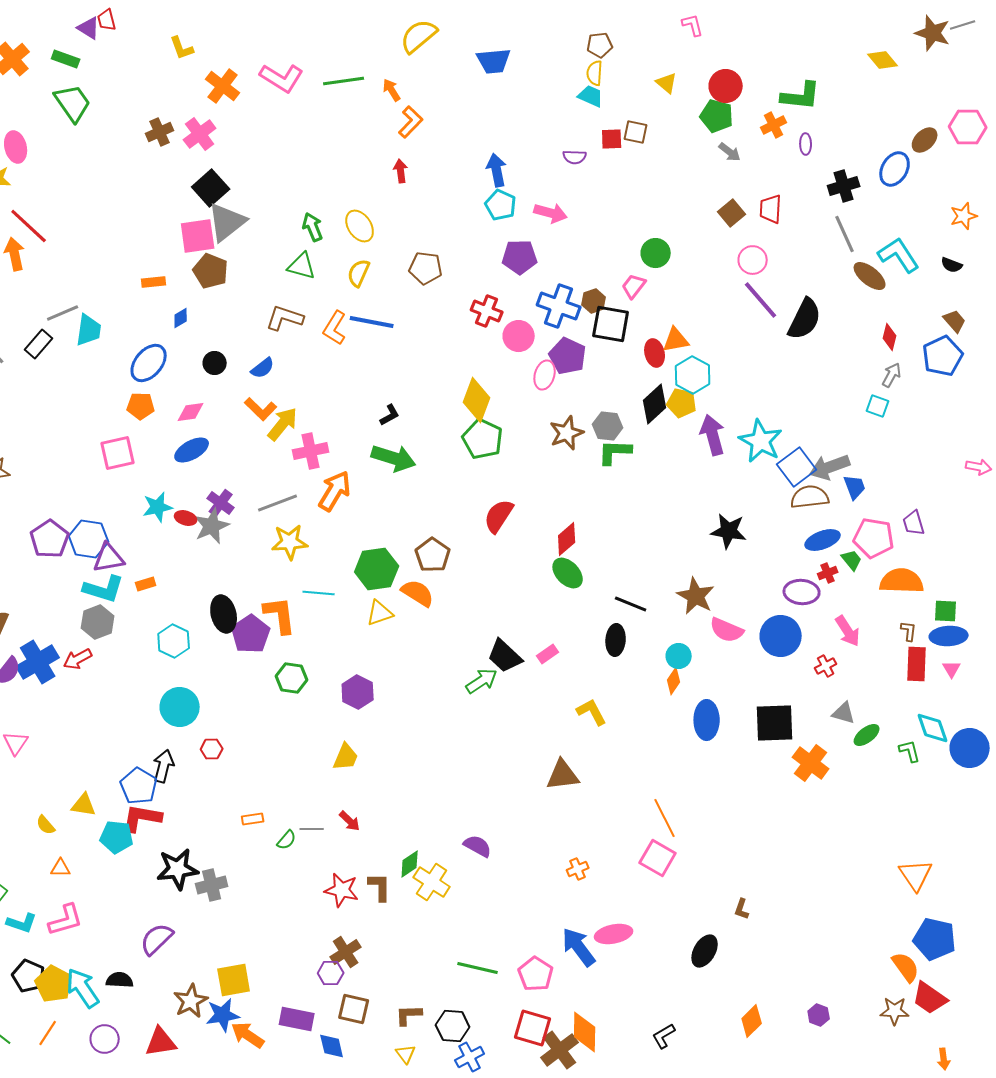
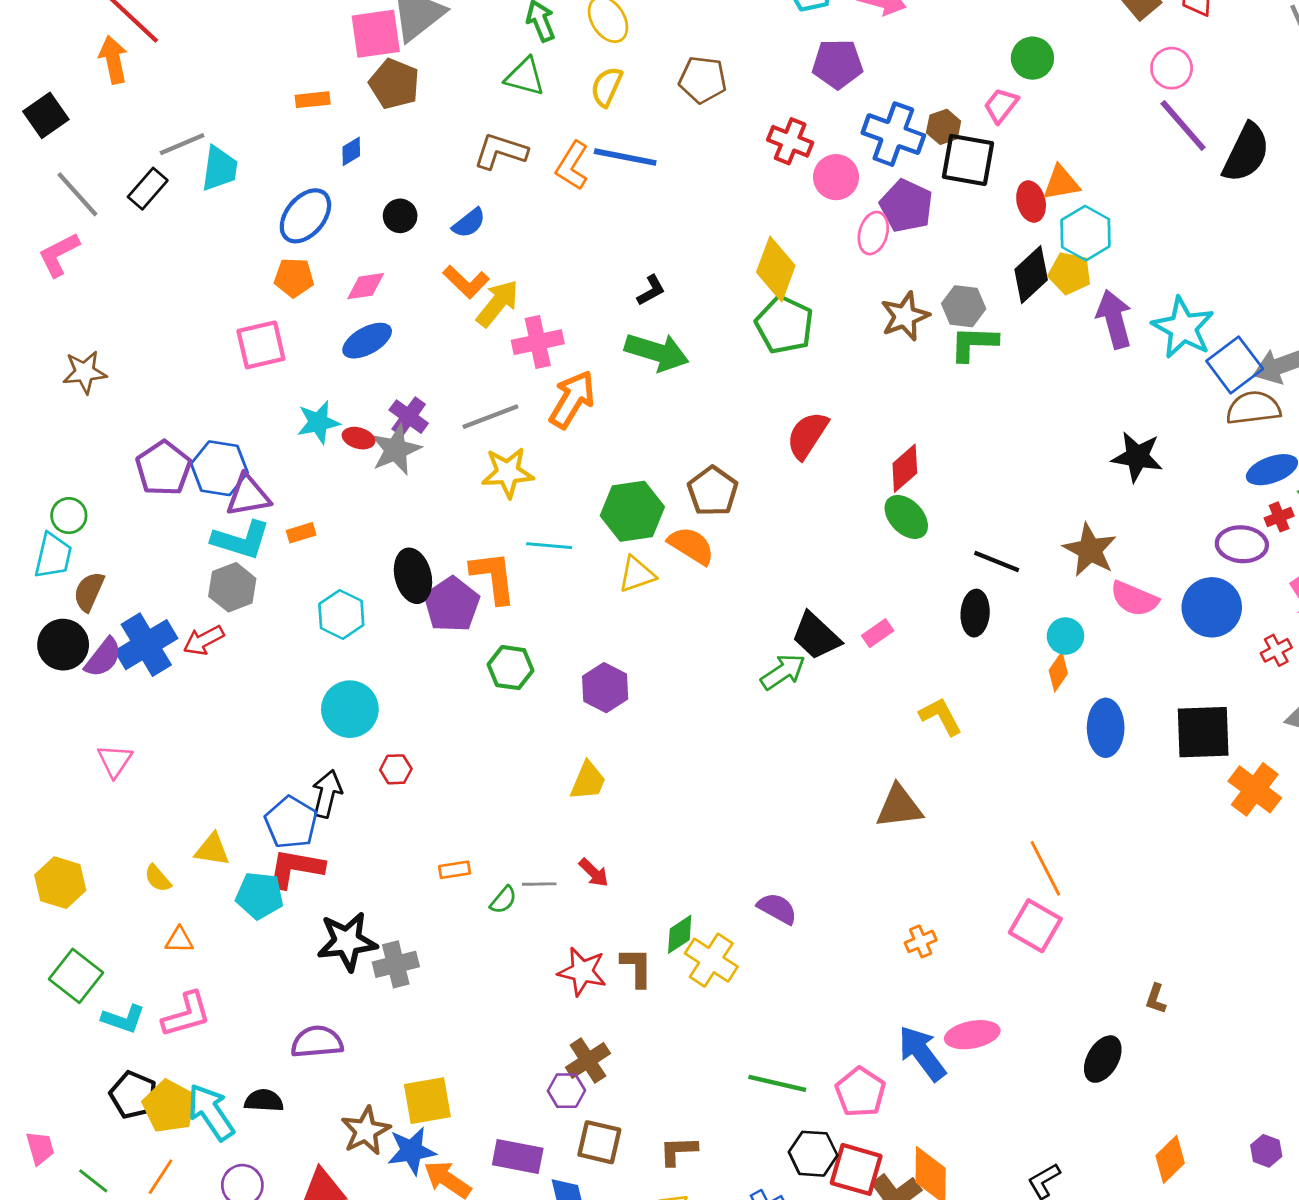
purple semicircle: (157, 939) -> (317, 1042), turned 39
black hexagon: (453, 1026) -> (813, 1154), moved

